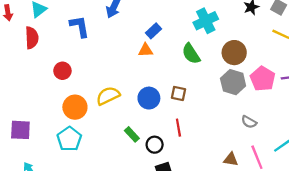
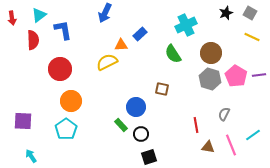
blue L-shape: (80, 26) -> (63, 30), moved
orange triangle: (145, 50) -> (121, 45), moved
red circle: (62, 71) -> (60, 69), size x1.5
yellow semicircle: (108, 96) -> (107, 62), moved
blue circle: (149, 98) -> (136, 107), moved
gray semicircle: (249, 122) -> (224, 114), turned 88
red line: (178, 128) -> (196, 125), moved

